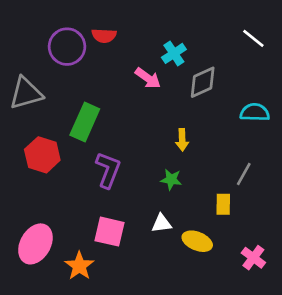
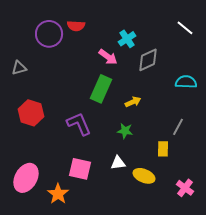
gray triangle: (26, 93) -> (19, 68), size x0.6
green rectangle: (85, 122) -> (101, 89), moved
yellow arrow: (182, 140) -> (133, 102), turned -112
purple L-shape: (108, 170) -> (79, 124), turned -44

